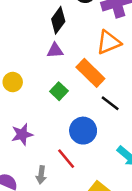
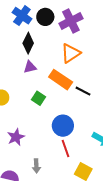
black line: (110, 103) -> (83, 91), moved
red line: (66, 159) -> (66, 148), moved, turned 30

